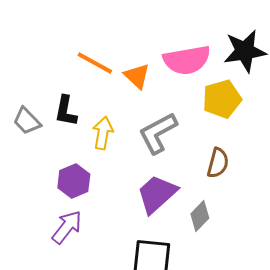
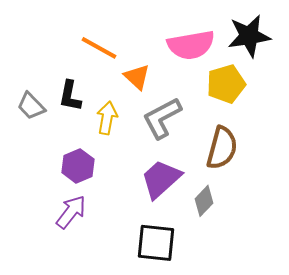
orange triangle: (137, 76) -> (137, 77), moved
brown semicircle: (218, 163) -> (222, 148), size x1.4

